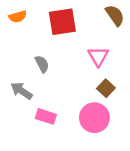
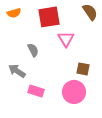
pink triangle: (98, 56) -> (66, 39), moved
brown square: (106, 88) -> (83, 69), turned -32

